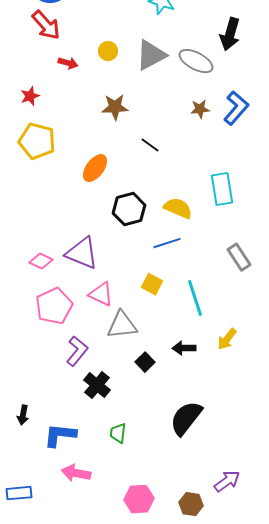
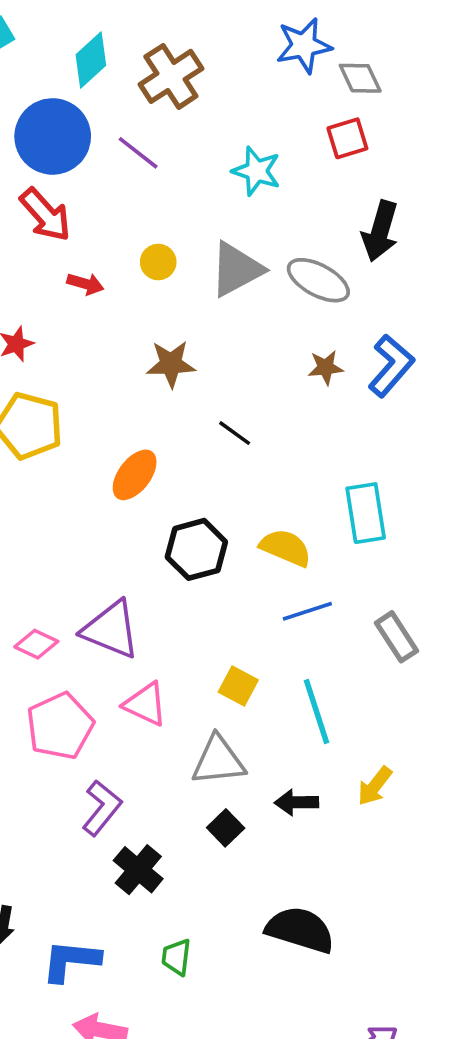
blue line: (167, 243) -> (307, 611), moved
gray triangle: (122, 325) -> (218, 761), moved
black semicircle: (186, 418) -> (300, 930), turned 69

